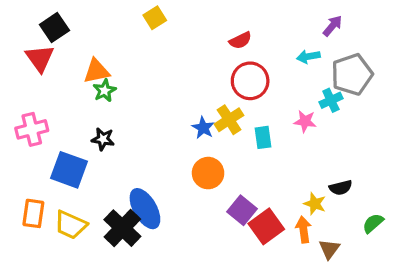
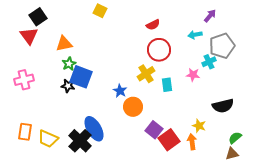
yellow square: (155, 18) -> (100, 11), turned -32
green star: (105, 91) -> (69, 64), moved
blue star: (203, 128) -> (120, 91), moved
blue square: (69, 170) -> (81, 77), moved
black semicircle: (341, 188) -> (223, 106), moved, size x1.5
brown triangle: (329, 249) -> (232, 154), moved, turned 40

